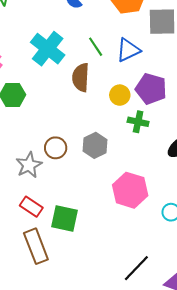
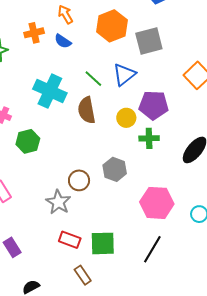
brown rectangle: (36, 246) -> (83, 275), size x0.6
black line: (136, 268) -> (152, 249), moved

